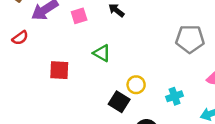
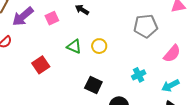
red square: (59, 70) -> (41, 65), turned -30
yellow circle: (136, 85) -> (99, 46), moved

